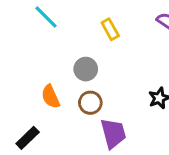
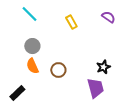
gray circle: (86, 69) -> (32, 46), moved
purple trapezoid: (113, 133) -> (95, 88), moved

